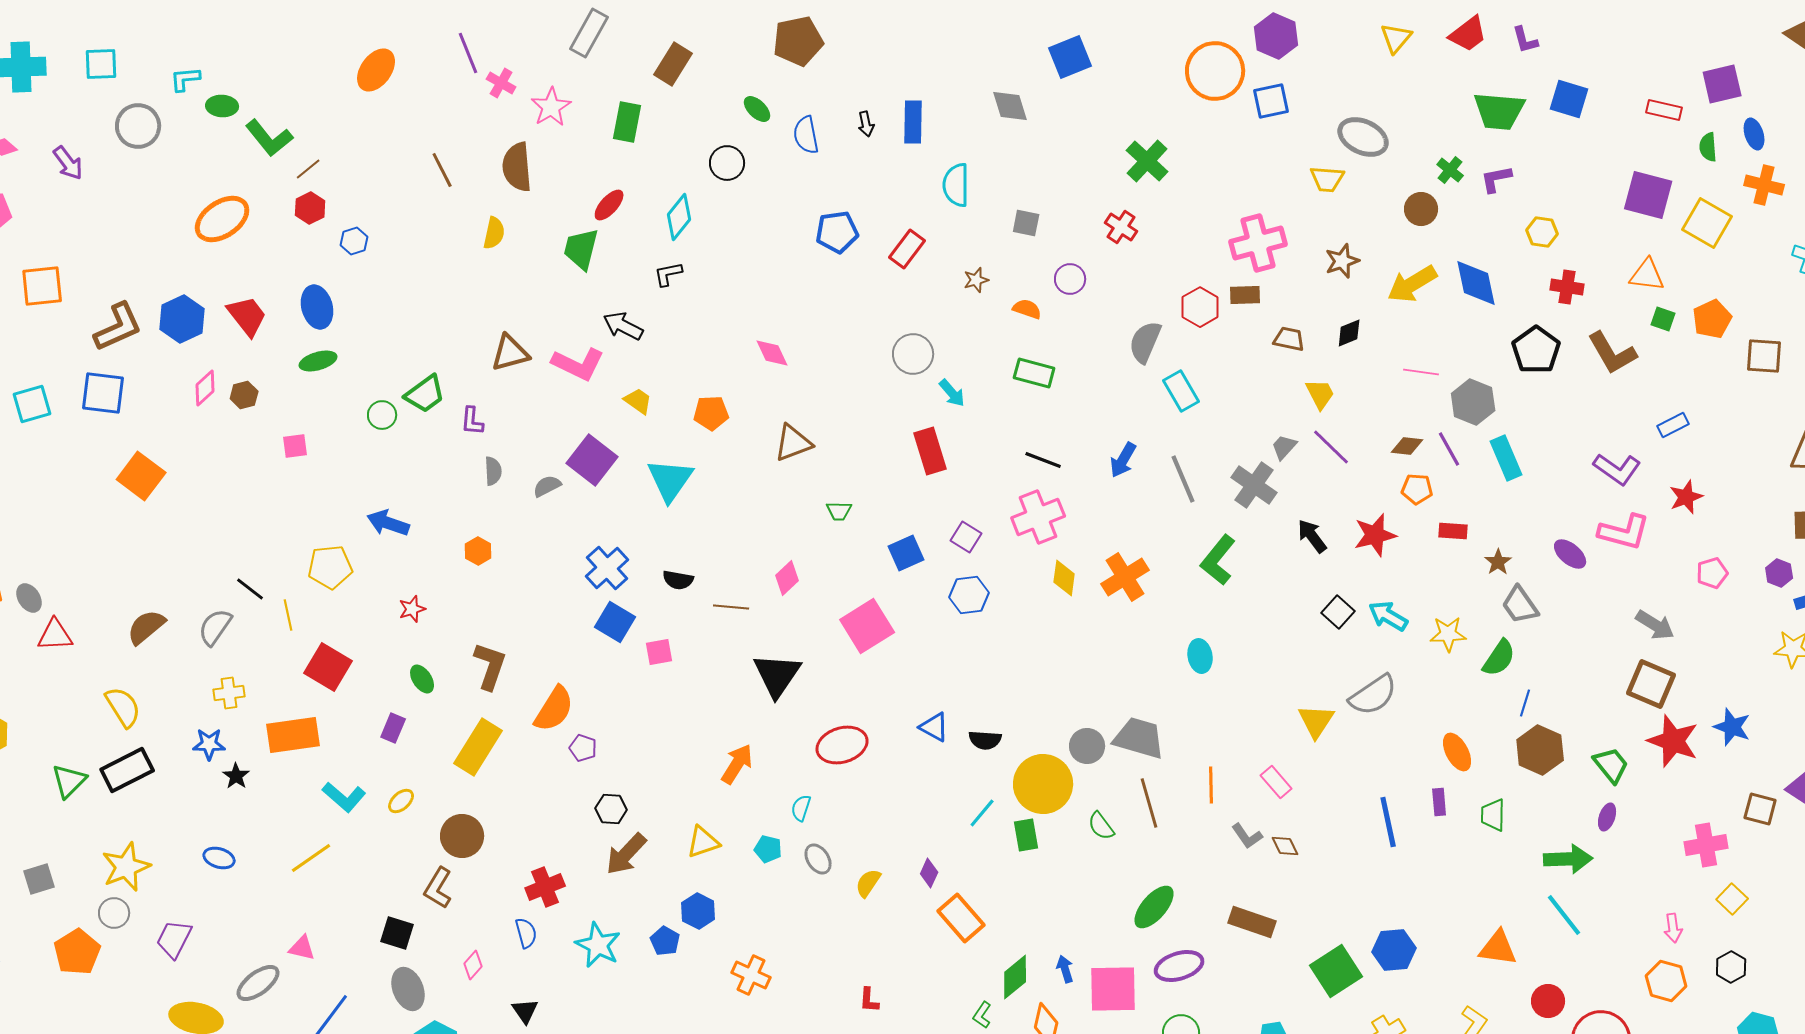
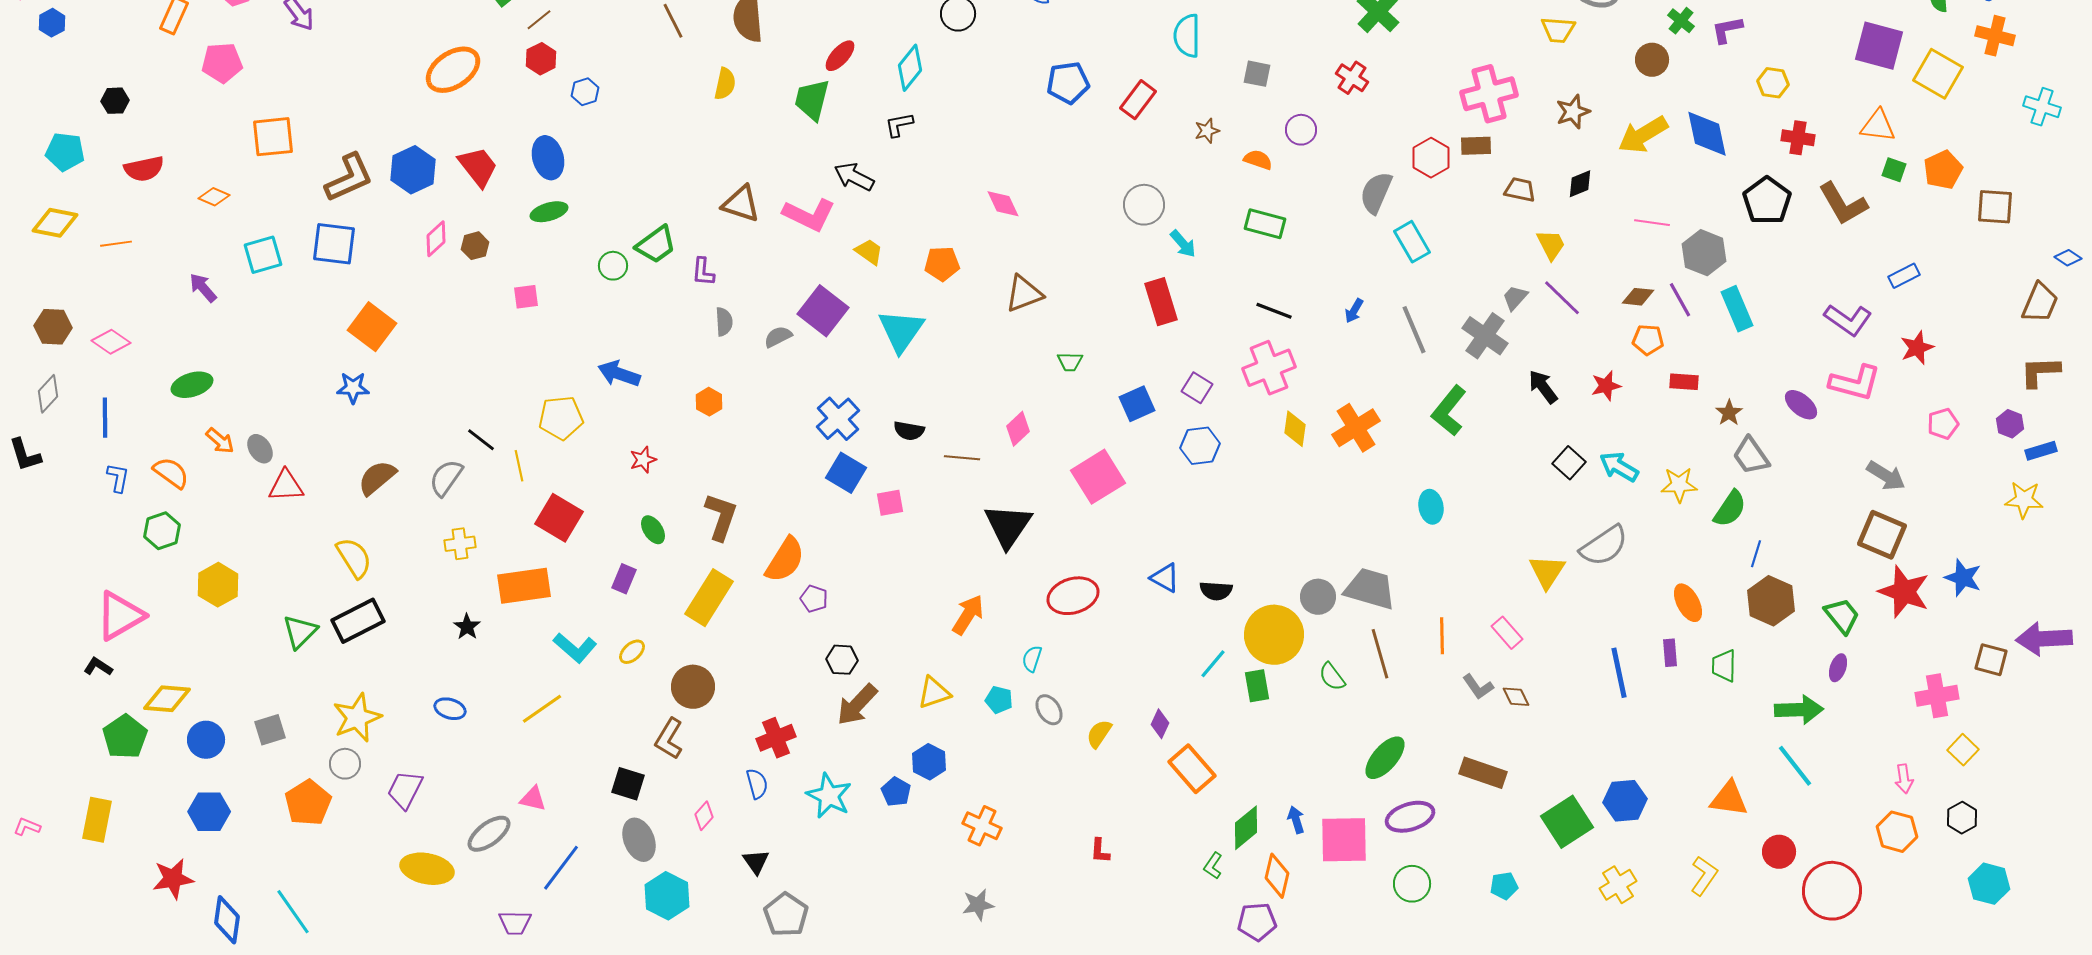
brown triangle: (510, 353) -> (741, 204), turned 33
blue arrow: (1123, 460) -> (1354, 311), size x0.7
red star: (1375, 535) -> (1606, 386), size x0.7
blue star: (209, 744) -> (353, 388), moved

